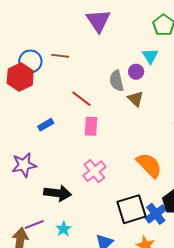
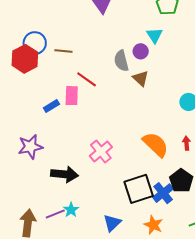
brown line: (60, 56) -> (63, 51), moved
pink rectangle: (91, 126) -> (72, 96), moved
purple line: (34, 224) -> (55, 214), moved

